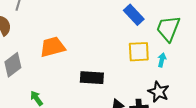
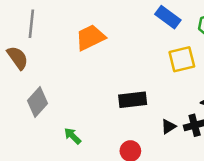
orange trapezoid: (53, 47) -> (90, 38), moved

